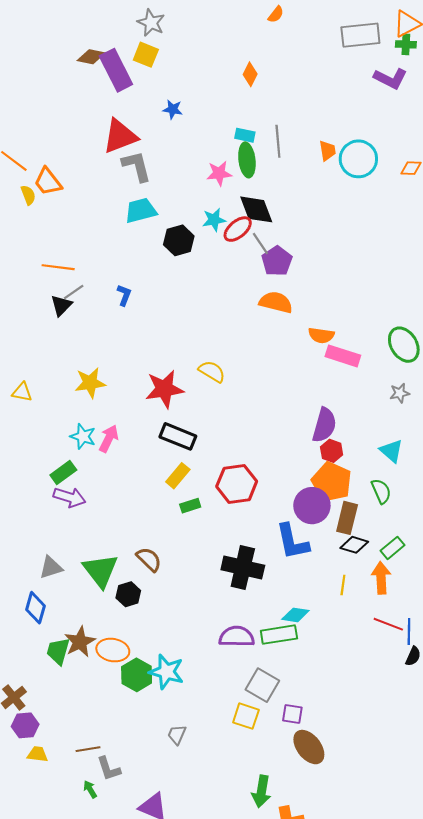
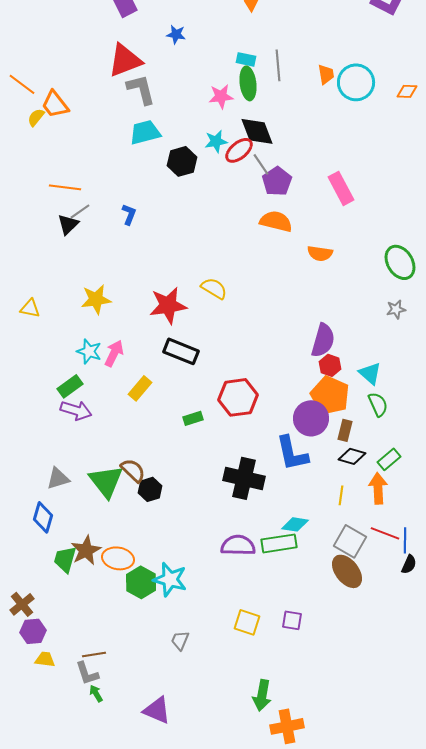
yellow semicircle: (28, 195) -> (36, 117), turned -120
pink rectangle: (343, 356) -> (341, 188), moved, turned 44
cyan triangle: (391, 451) -> (370, 373), moved
yellow rectangle: (178, 476) -> (140, 388), moved
brown rectangle: (347, 518) -> (345, 430), size x0.7
brown semicircle: (149, 559) -> (133, 470), moved
black hexagon: (128, 594) -> (150, 489), moved
gray square: (262, 685) -> (350, 541), moved
brown ellipse: (309, 747) -> (347, 571), moved
gray L-shape: (109, 769) -> (87, 673), moved

